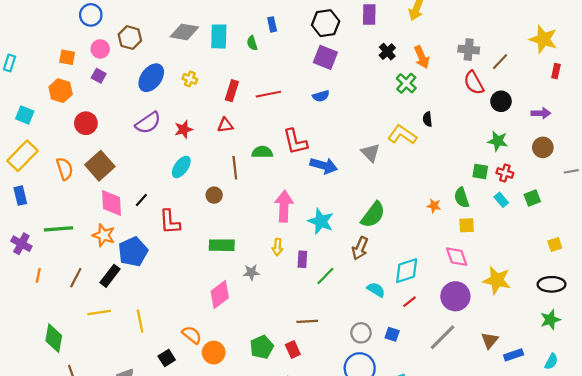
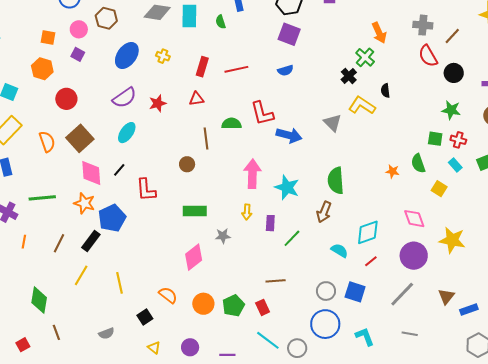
black cross: (387, 52) -> (349, 76), moved
cyan ellipse: (181, 167) -> (127, 133), moved
green semicircle: (373, 215) -> (336, 181), turned 140
yellow square: (467, 225) -> (439, 189), moved, turned 35
yellow line: (99, 312) -> (81, 275), turned -50
blue square: (392, 334) -> (355, 292), size x1.5
orange circle: (214, 353) -> (203, 304), moved

